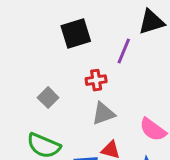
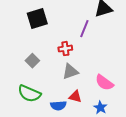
black square: (76, 33) -> (37, 19), moved

